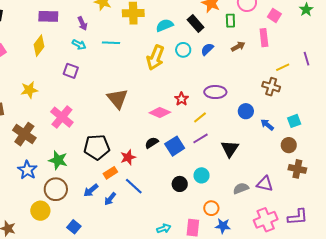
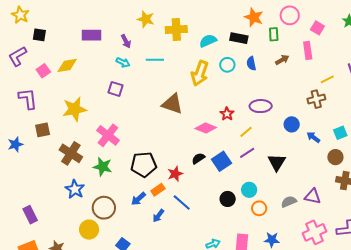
black rectangle: (196, 24) -> (239, 38), turned -36
yellow diamond: (39, 46) -> (67, 65), moved, turned 45
blue semicircle: (207, 49) -> (251, 64), turned -56
brown cross: (271, 87) -> (316, 99), turned -30
yellow star: (29, 90) -> (74, 109), size x1.4
brown triangle: (117, 99) -> (172, 104), moved, turned -30
green star: (58, 160) -> (103, 167), moved
blue arrow: (91, 190) -> (138, 199), moved
orange circle: (211, 208) -> (259, 208), moved

